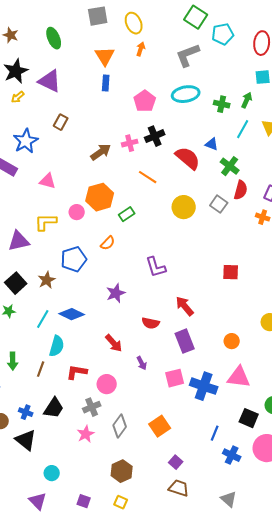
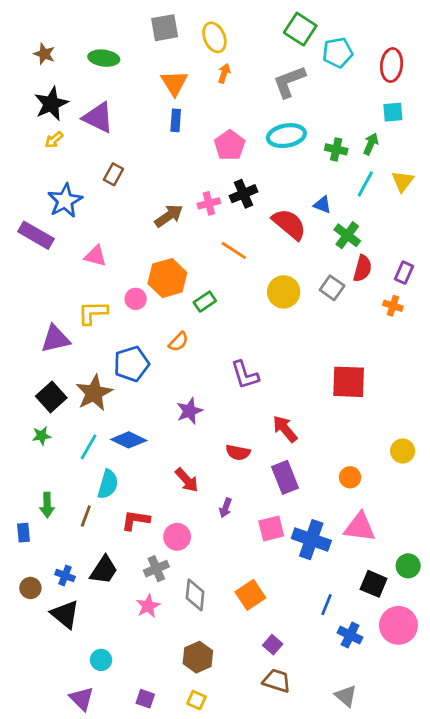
green ellipse: (54, 38) -> (104, 58), turned -60
red square: (231, 272) -> (349, 382), size x1.5
brown star: (47, 280) -> (94, 393), size x1.5
purple arrow: (142, 363) -> (226, 508), turned 48
gray diamond: (120, 426) -> (195, 595), turned -30

